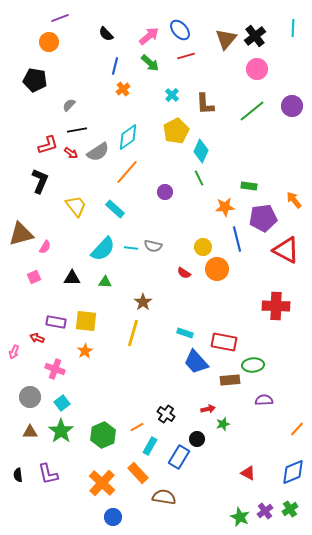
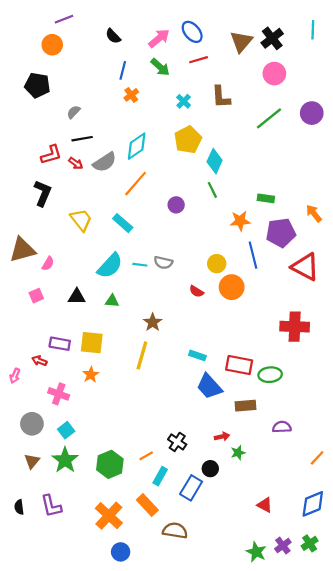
brown L-shape: (205, 104) -> (221, 97), moved
green ellipse: (253, 365) -> (270, 375), moved
brown triangle: (30, 432) -> (32, 461), turned -49

